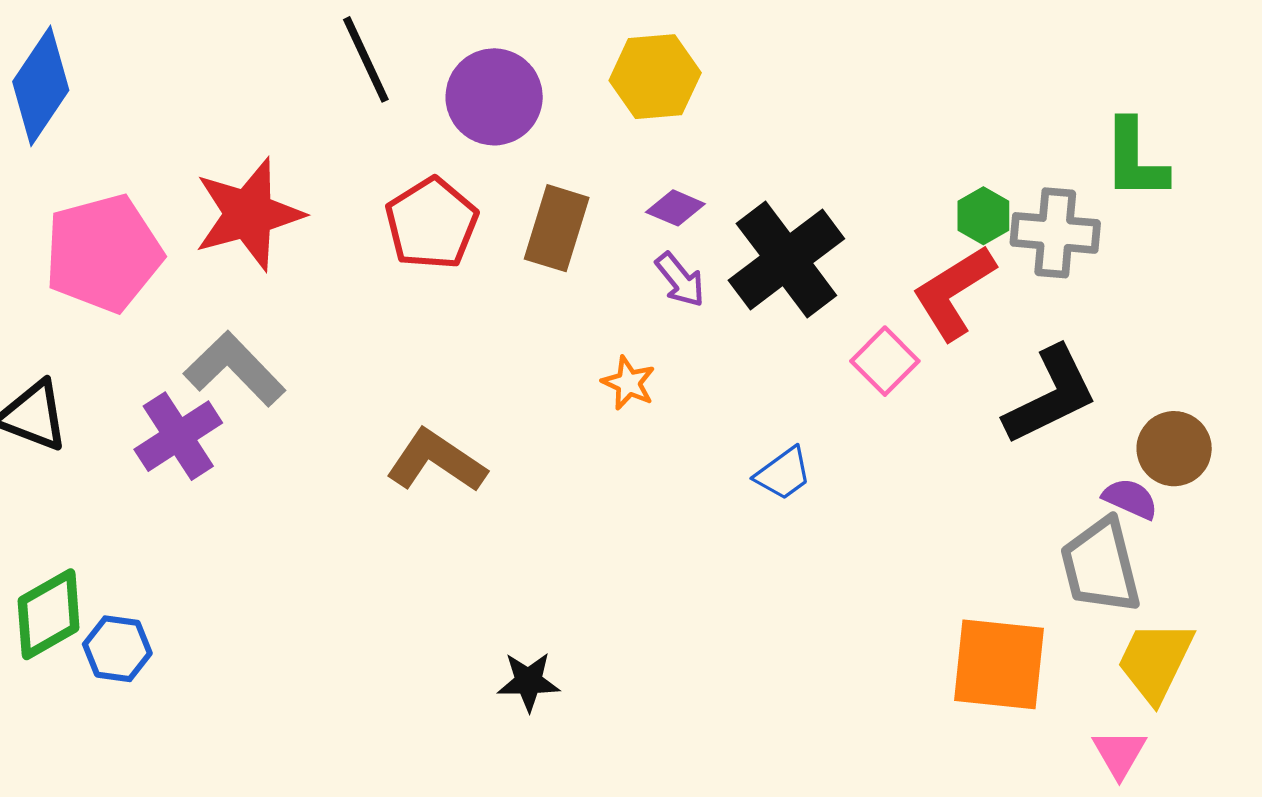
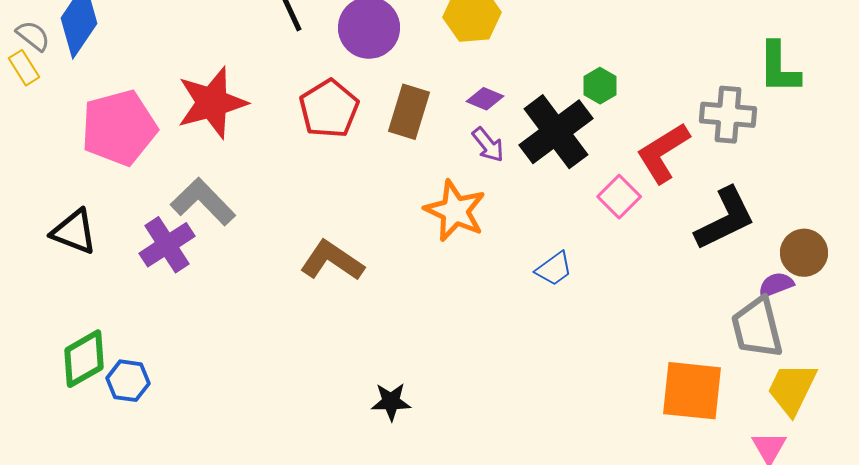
green hexagon: (983, 216) -> (600, 86), moved
orange star: (629, 383) -> (455, 211), size x1.8
purple semicircle: (1130, 499) -> (776, 285), turned -45

